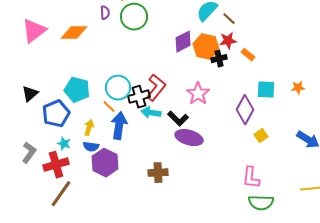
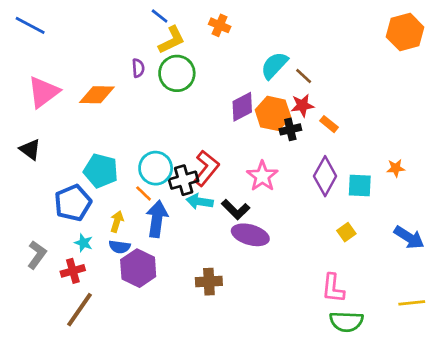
cyan square: (266, 90) -> (360, 185), moved
black triangle: (30, 94) -> (30, 149), moved, turned -42
purple diamond: (245, 110) -> (325, 176), moved
red cross: (56, 165) -> (73, 271), size x0.7

